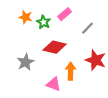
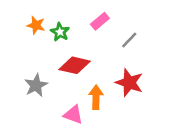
pink rectangle: (65, 14) -> (100, 21), moved
gray line: (88, 28) -> (129, 40), moved

